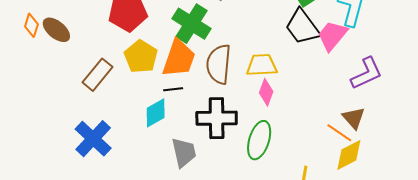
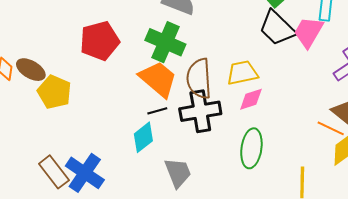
yellow pentagon: (141, 57) -> (54, 92), moved
orange trapezoid: (179, 58) -> (158, 79), turned -60
brown rectangle: (97, 75) -> (54, 172), moved, turned -68
pink diamond: (266, 92) -> (251, 99), turned 60
black cross: (217, 118) -> (200, 111), moved

